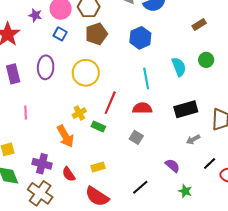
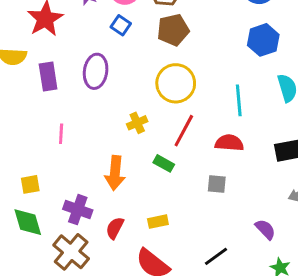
blue hexagon: (140, 38) -> (263, 40), moved
yellow circle: (86, 73) -> (176, 83), moved
yellow cross: (79, 113) -> (137, 123), moved
orange arrow: (65, 136) -> (115, 173), turned 30
gray square: (136, 137) -> (217, 184), turned -32
red semicircle: (69, 174) -> (115, 228), turned 56

